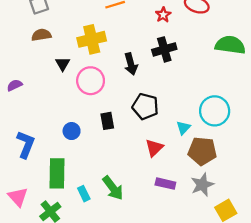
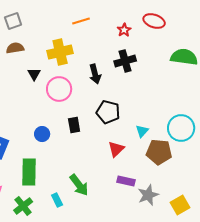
cyan circle: (215, 111) -> (181, 128), moved
gray star: (202, 185) -> (148, 195), moved
cyan rectangle: (84, 194) -> (57, 200), moved

